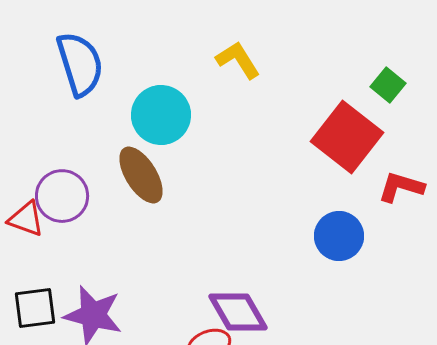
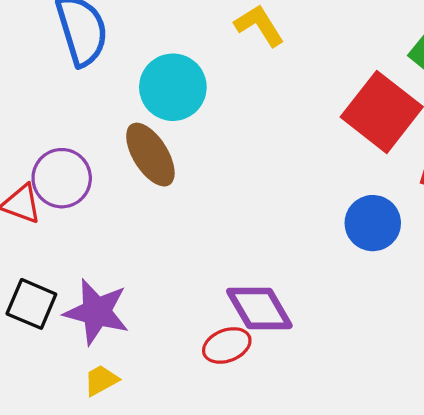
black square: (35, 308) -> (31, 304), turned 30

